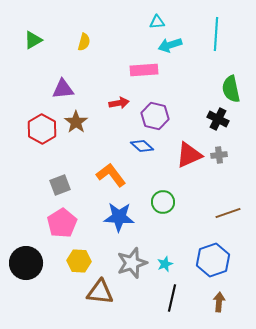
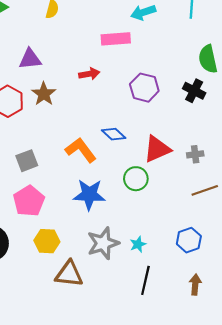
purple hexagon: (155, 116) -> (144, 88), moved
blue diamond: (142, 146) -> (114, 134), moved
red triangle: (189, 155) -> (157, 149), moved
gray cross: (219, 155) -> (195, 154), moved
blue hexagon: (213, 260) -> (189, 240), size x0.7

